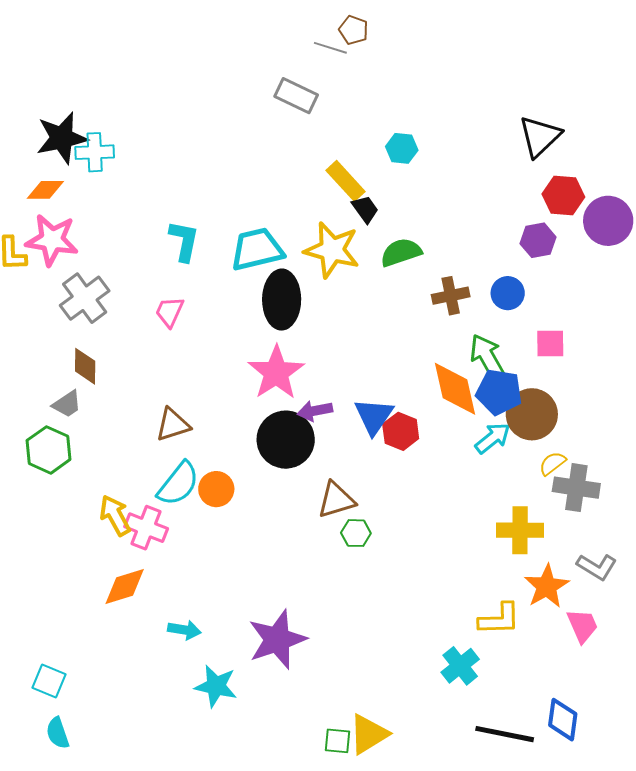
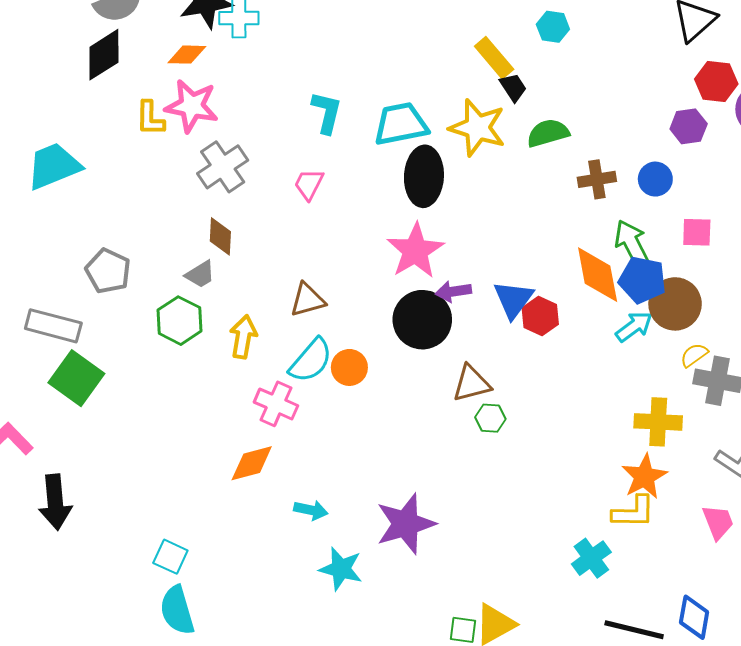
yellow arrow: (115, 515) -> (243, 337), moved, turned 36
orange star: (547, 586) -> (644, 477), moved
cyan semicircle: (58, 733) -> (177, 610), size x1.5

